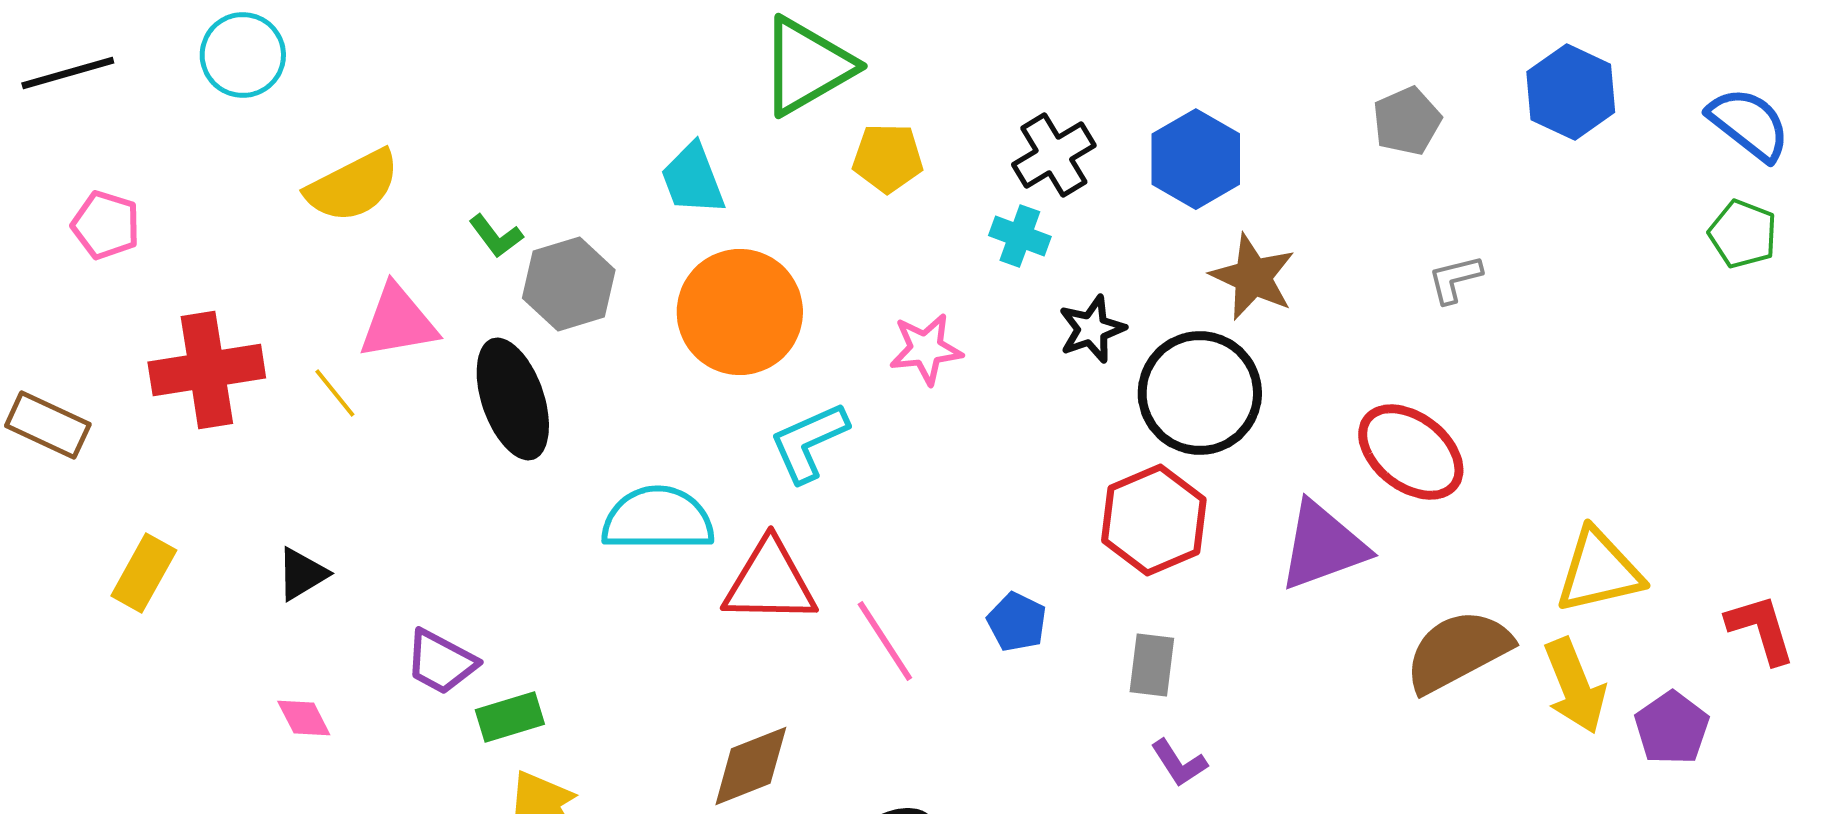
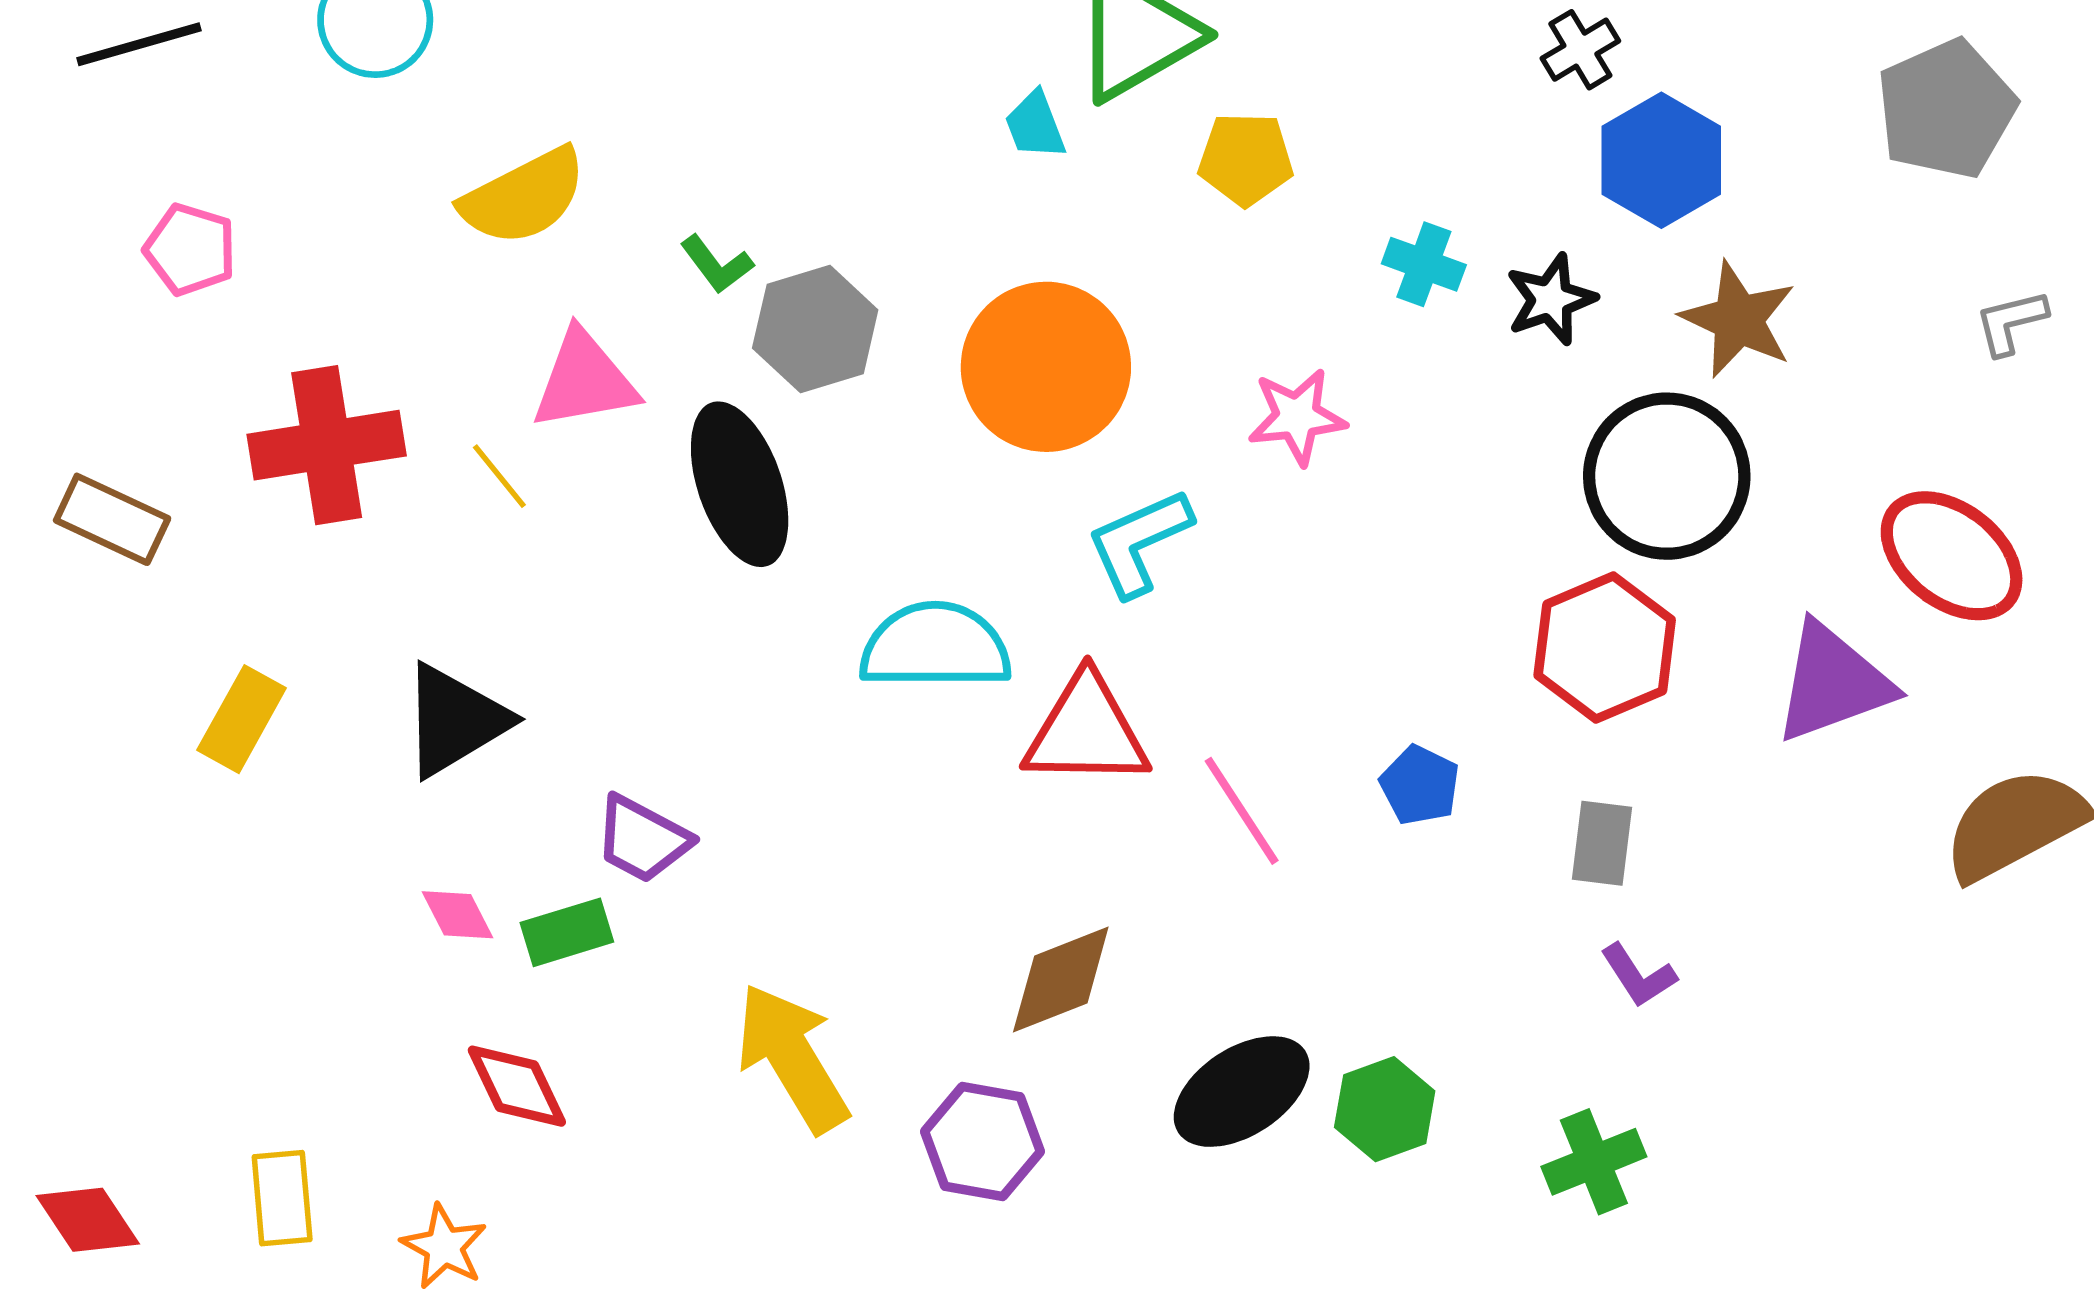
gray pentagon: (1407, 121) -> (1946, 109), size x1.5
black cross: (1054, 155) -> (1580, 50), moved, size x0.7
cyan trapezoid: (693, 179) -> (1035, 125), moved, size x0.7
black star: (1092, 329) -> (1551, 299), moved
black triangle: (302, 574) -> (455, 720), size x1.6
green rectangle: (510, 717) -> (567, 932), moved

